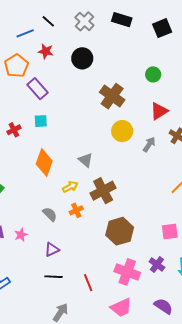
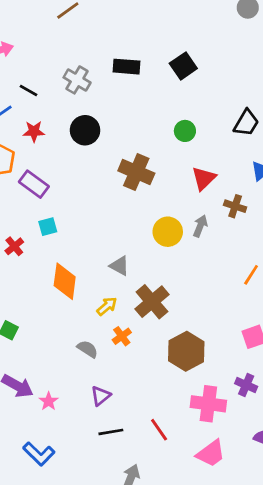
yellow circle: (122, 131) -> (168, 232), moved
pink star: (21, 235) -> (49, 401), moved

